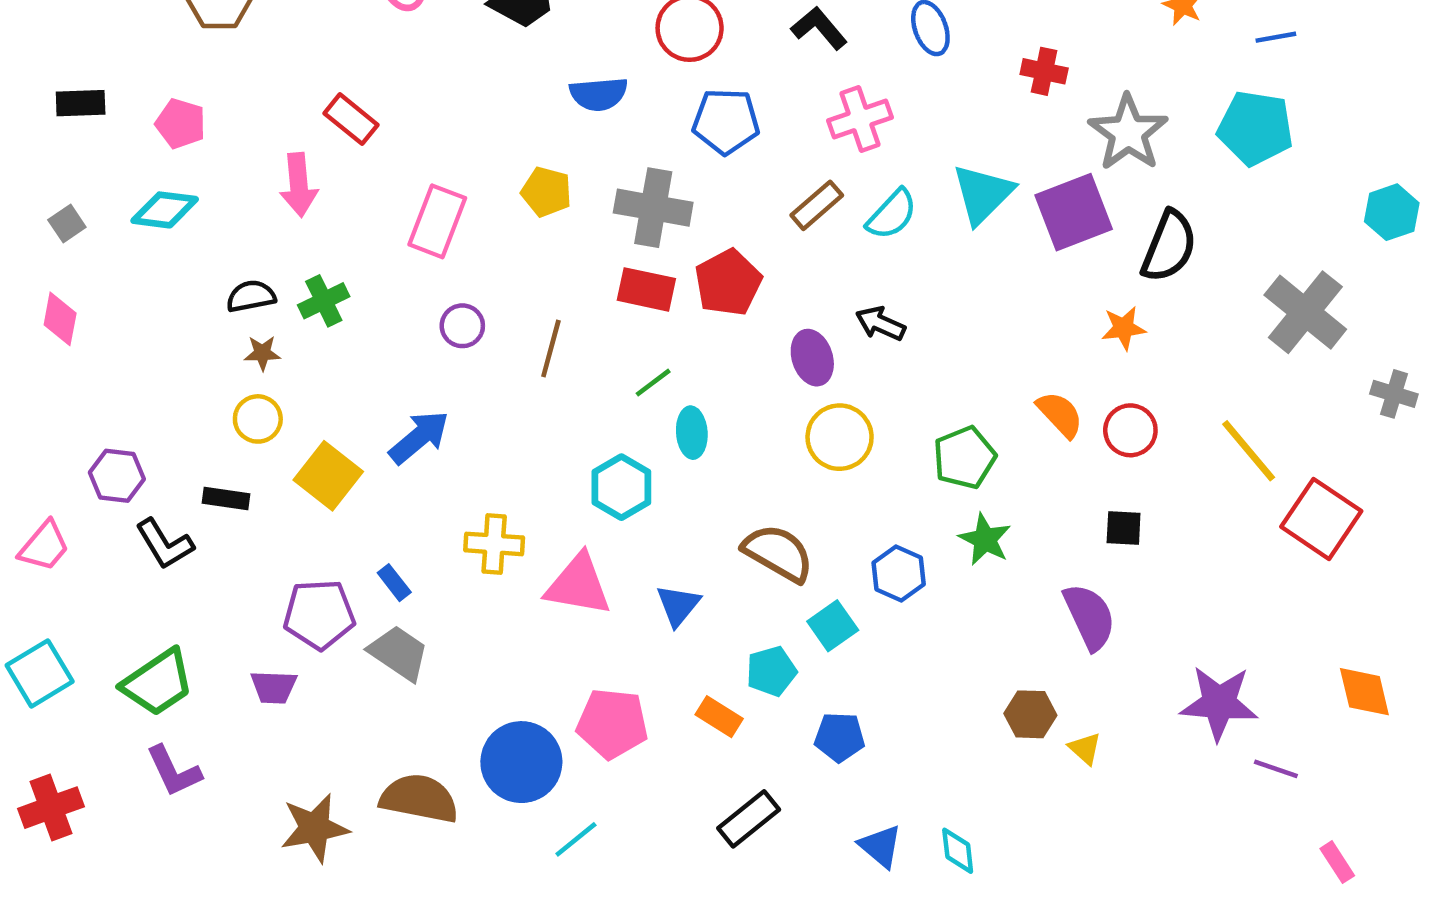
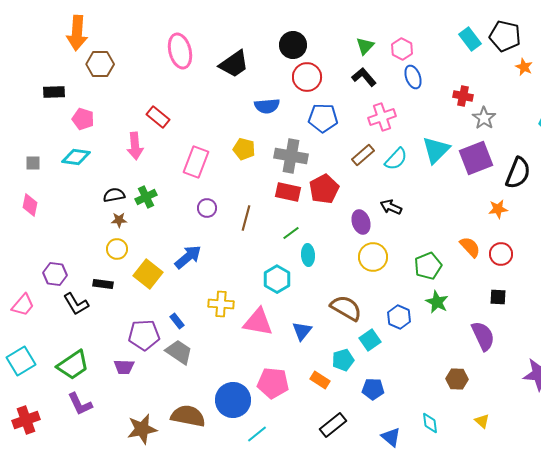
black rectangle: (81, 103) -> (54, 92), moved
gray star: (1128, 133) -> (484, 118), moved, size x0.7
gray square: (67, 224) -> (33, 163), turned 35
yellow triangle: (1085, 748) -> (482, 421), moved
cyan diamond: (958, 851) -> (430, 423), moved

